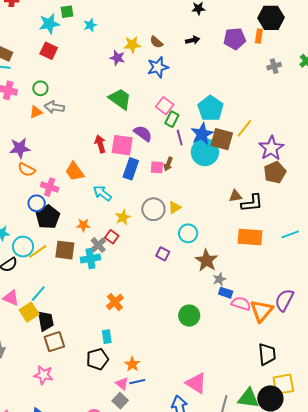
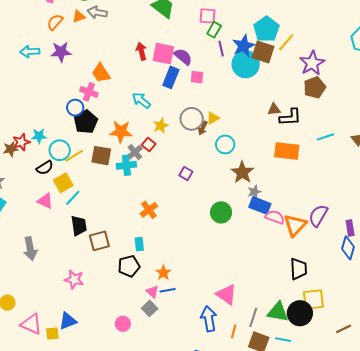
pink square: (165, 106) -> (207, 16), turned -36
cyan pentagon: (211, 108) -> (266, 29), moved
purple semicircle: (143, 133) -> (183, 57), moved
brown arrow: (168, 164) -> (203, 128), moved
orange semicircle: (27, 170) -> (55, 22), moved, turned 102
orange trapezoid: (75, 171) -> (101, 73), moved
orange star: (83, 225) -> (121, 132), size x1.6
cyan line: (290, 234) -> (325, 137), moved
purple square: (163, 254) -> (186, 174), moved
blue rectangle: (226, 293) -> (260, 205), size x1.5
yellow square: (29, 312) -> (63, 183), moved
green circle: (189, 316) -> (221, 212), moved
brown square: (54, 342) -> (99, 241), moved

